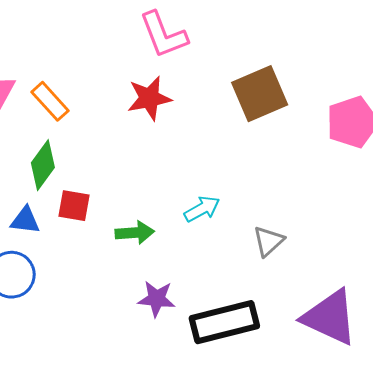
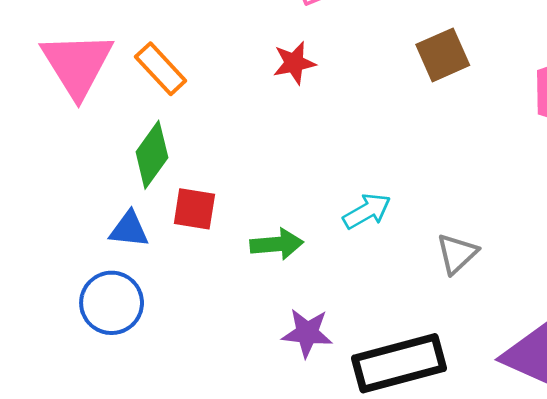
brown square: (260, 94) -> (443, 55), size x0.7
red star: (149, 98) -> (294, 63), size x0.7

